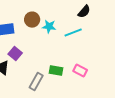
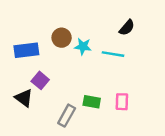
cyan line: (73, 33) -> (113, 54), turned 30
pink rectangle: (80, 71) -> (122, 102), turned 64

